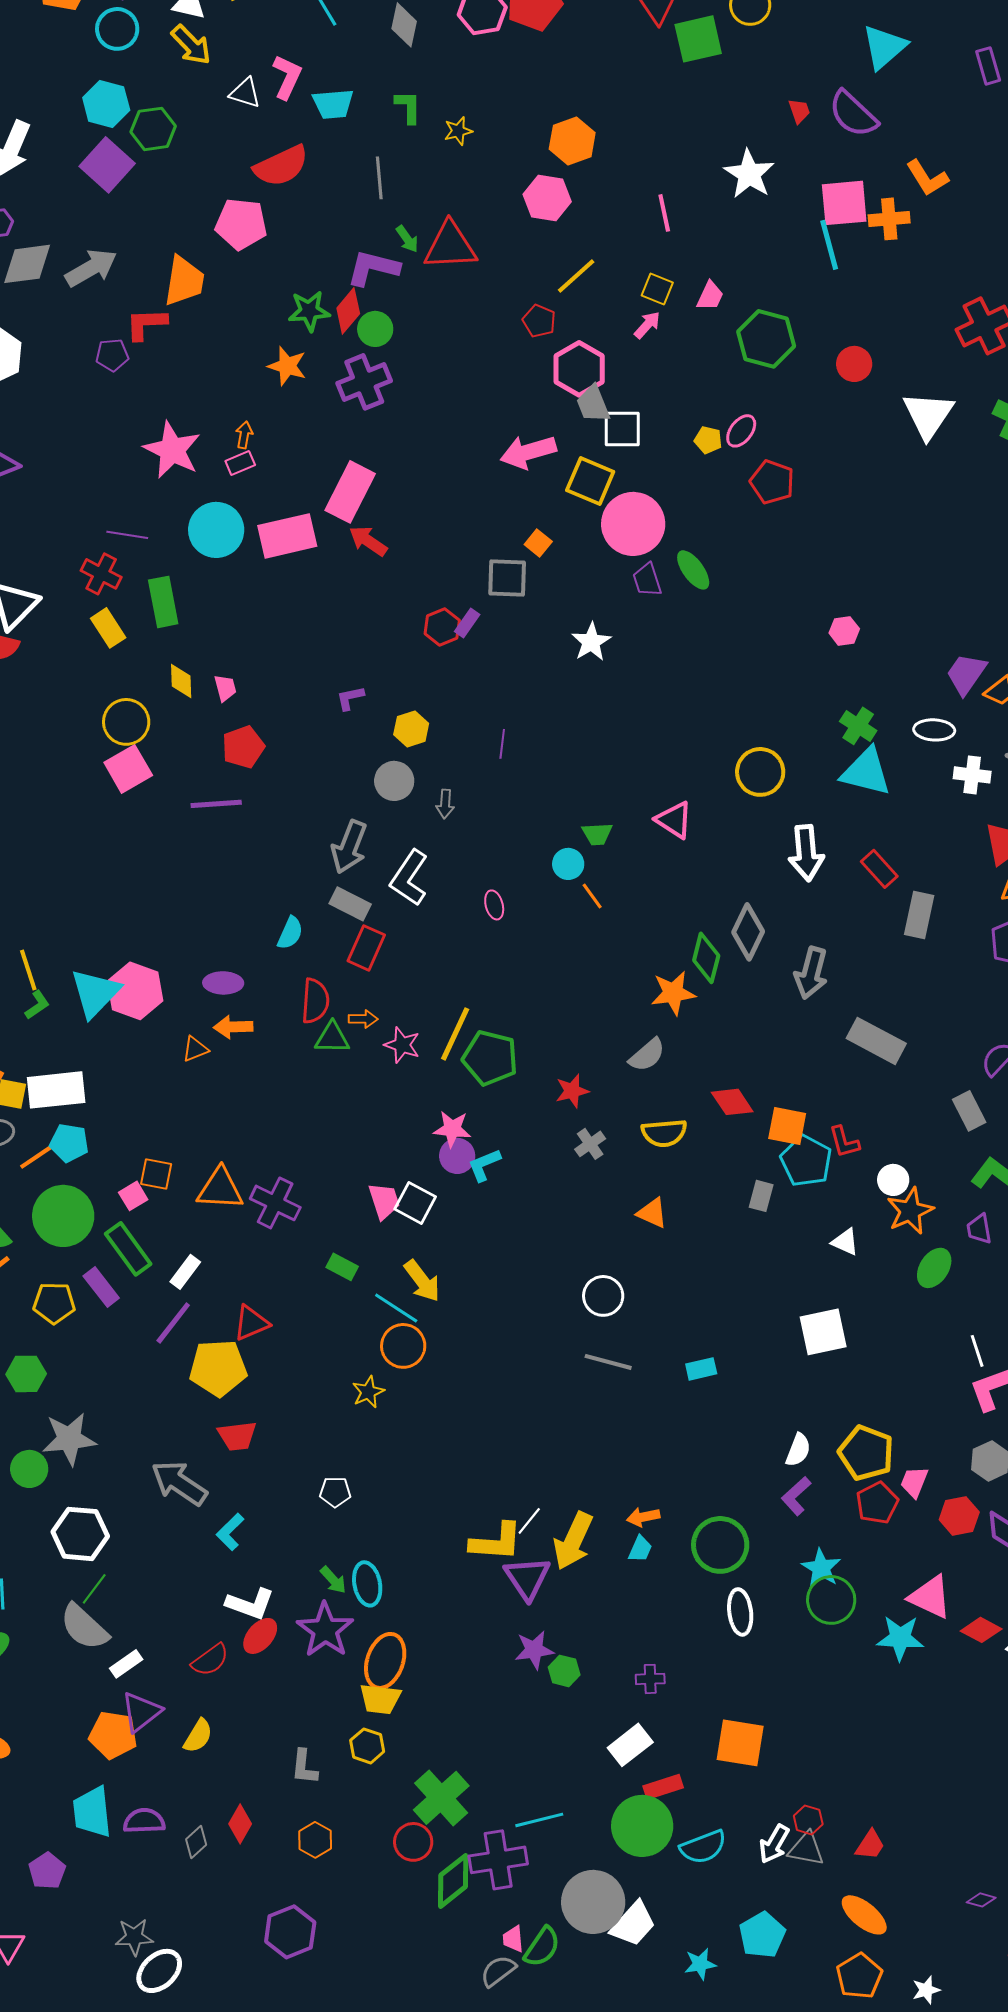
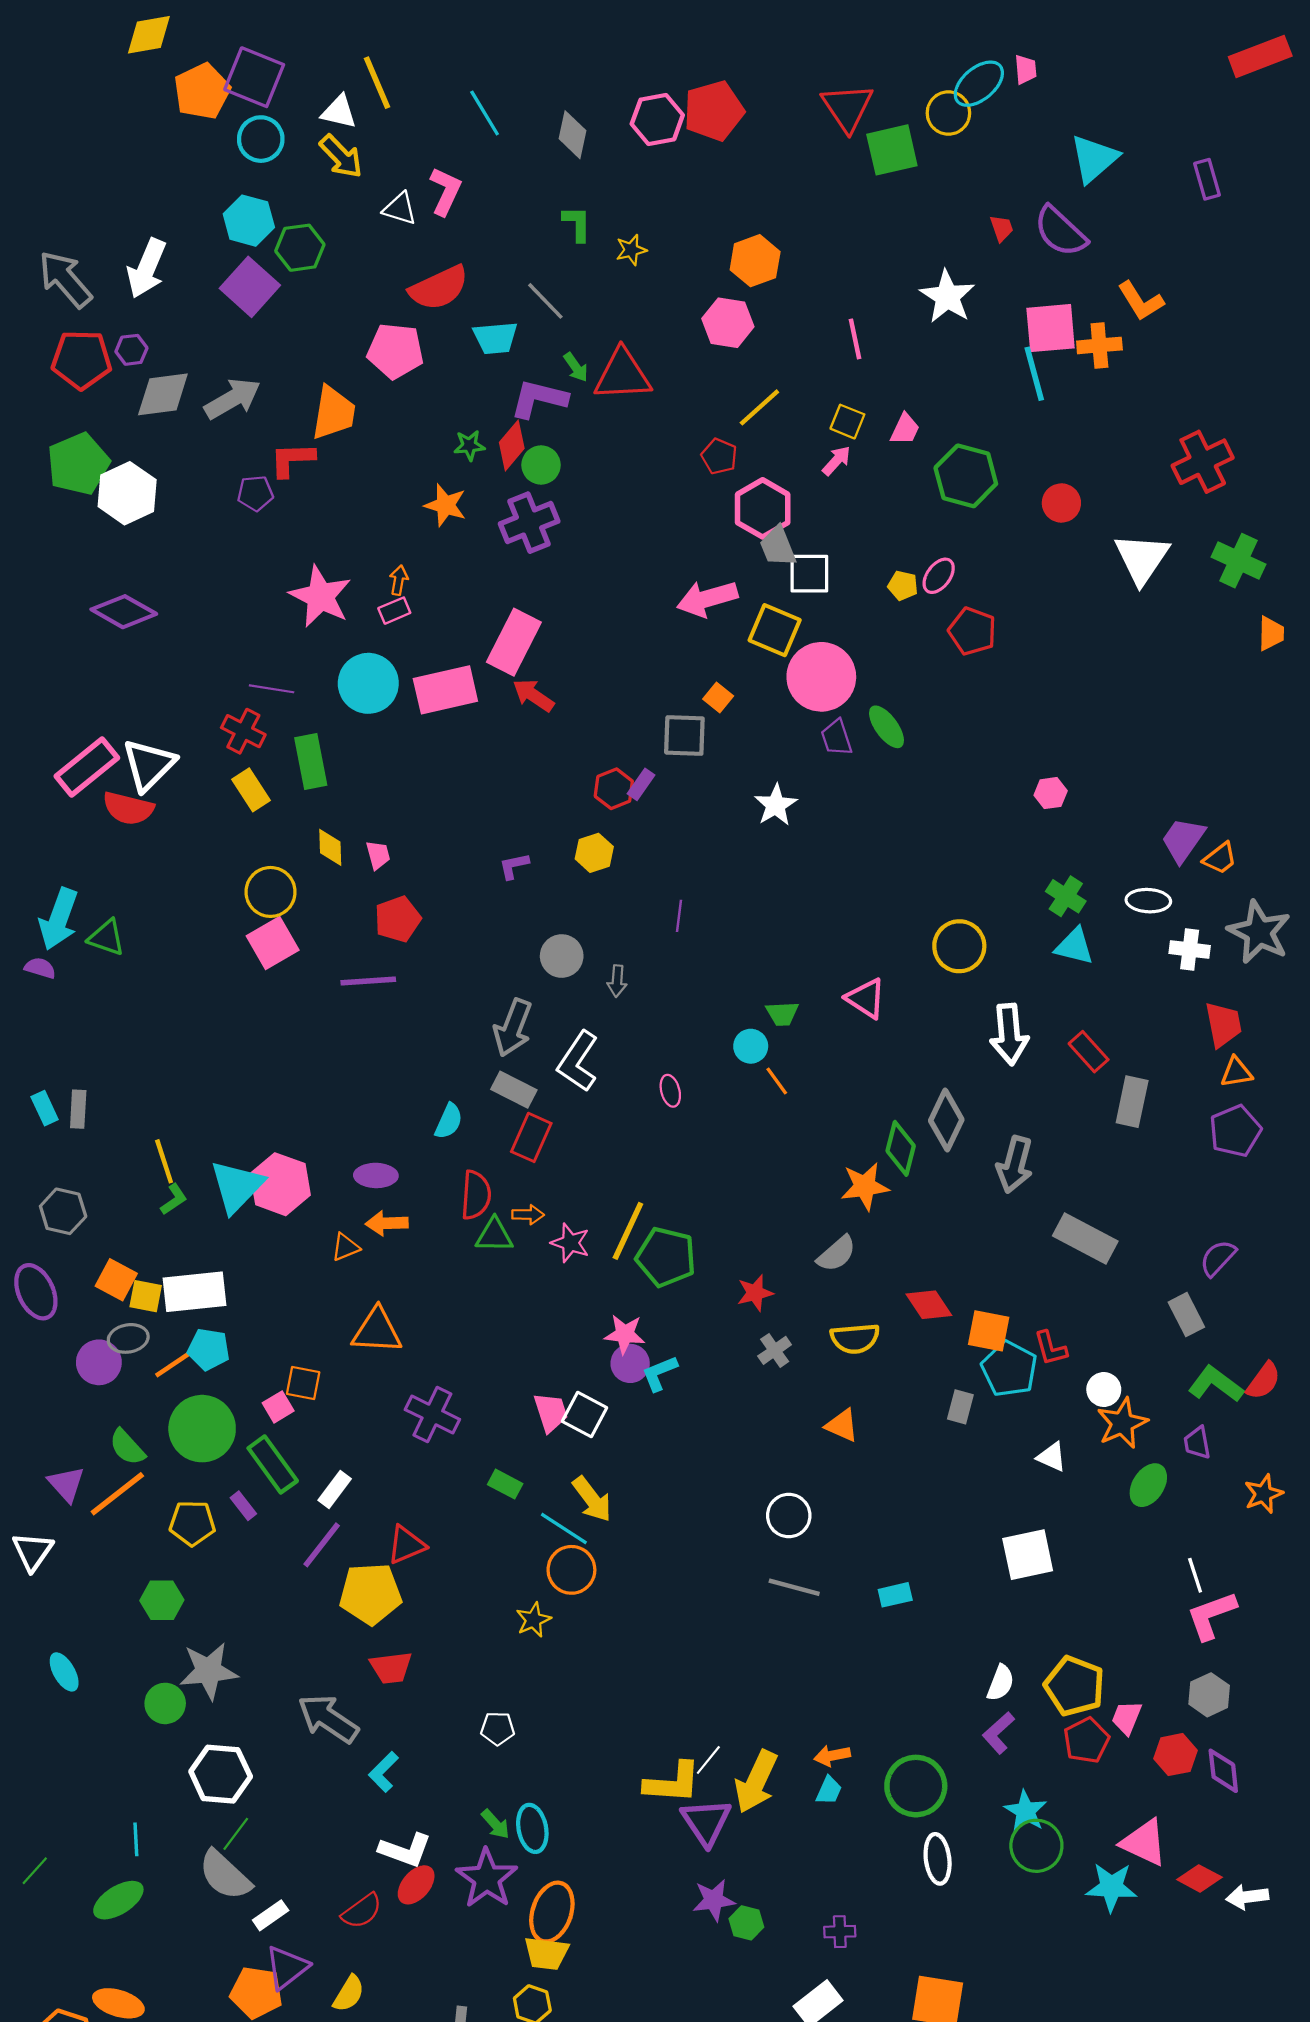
cyan trapezoid: (333, 104) -> (495, 338), moved
gray line: (379, 178) -> (545, 301), turned -39
green star: (309, 311) -> (469, 445), size x0.7
yellow hexagon: (411, 729) -> (594, 853), moved
cyan triangle: (866, 772) -> (1074, 946), size x0.7
orange triangle: (220, 1189) -> (377, 1331), moved
purple rectangle: (101, 1287) -> (243, 1506), size x0.7

